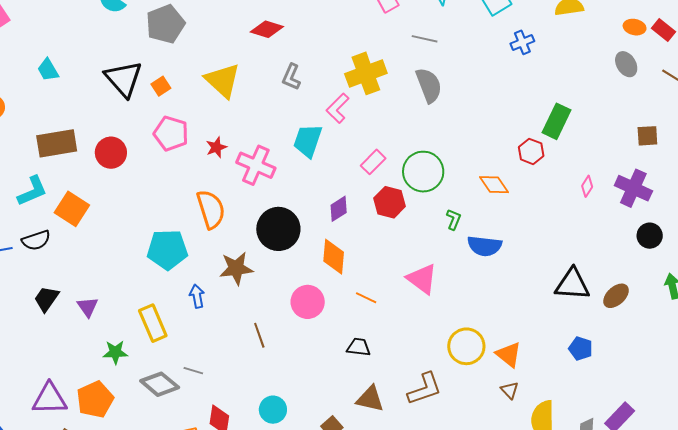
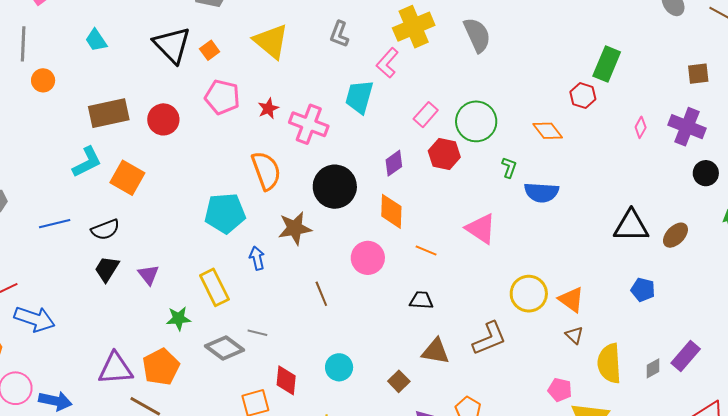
black semicircle: (36, 240) -> (105, 230), moved

